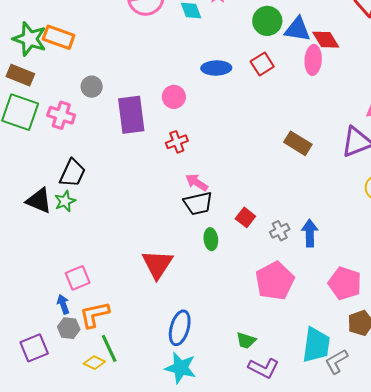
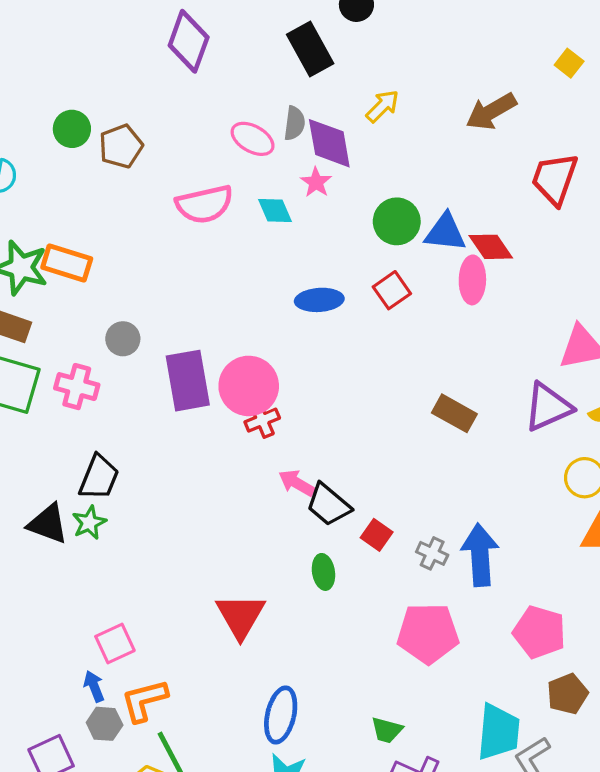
pink circle: (174, 97) -> (249, 386), moved, size x1.6
black trapezoid: (198, 203) -> (328, 505), moved, turned 56
gray cross: (280, 231) -> (432, 553), turned -36
blue arrow: (310, 233) -> (480, 555), size x1.4
pink pentagon: (275, 281) -> (428, 633), turned 30

